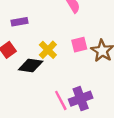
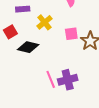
yellow cross: (48, 50) -> (44, 22), moved

